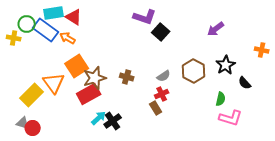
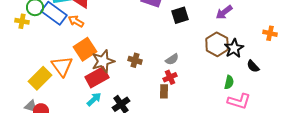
black square: (161, 32) -> (180, 15), moved, turned 30
brown hexagon: (194, 71) -> (217, 44), moved
brown rectangle: (156, 108) -> (164, 91), turned 32
cyan arrow: (99, 118) -> (94, 99), moved

